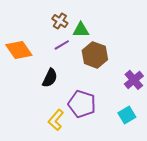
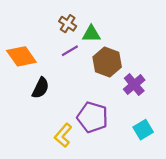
black semicircle: (50, 78) -> (41, 88), moved
purple cross: (134, 80) -> (134, 85), moved

